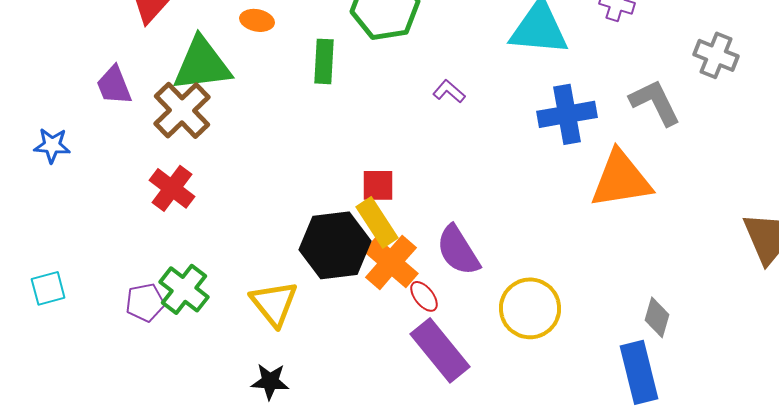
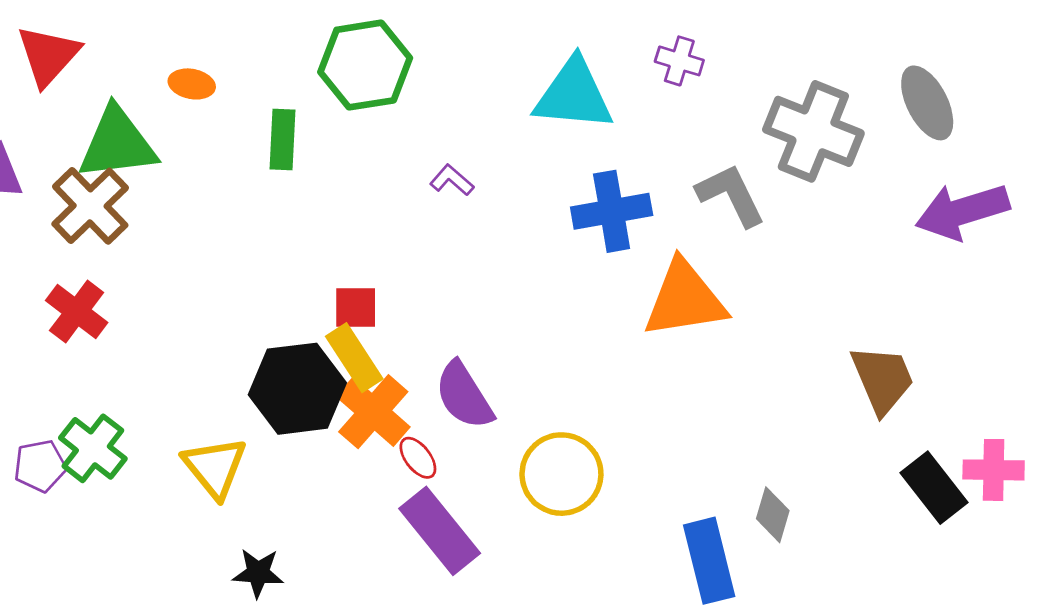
gray cross: (716, 55) -> (813, 131), size x1.6
gray diamond: (657, 317) -> (773, 515), moved
black star: (270, 381) -> (258, 573), moved

